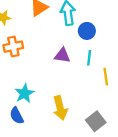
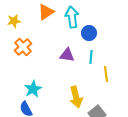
orange cross: (13, 47) -> (23, 47), turned -30
yellow arrow: (60, 108) -> (76, 97), moved

